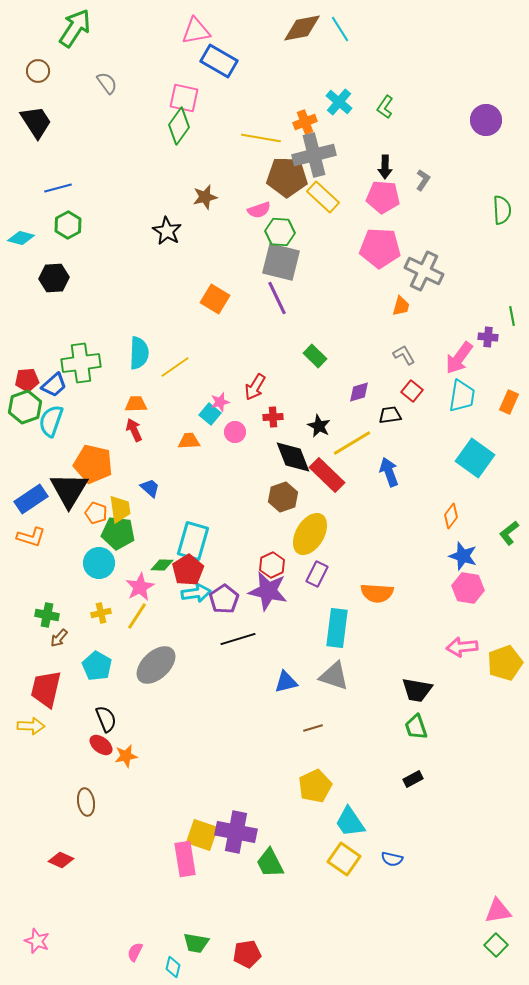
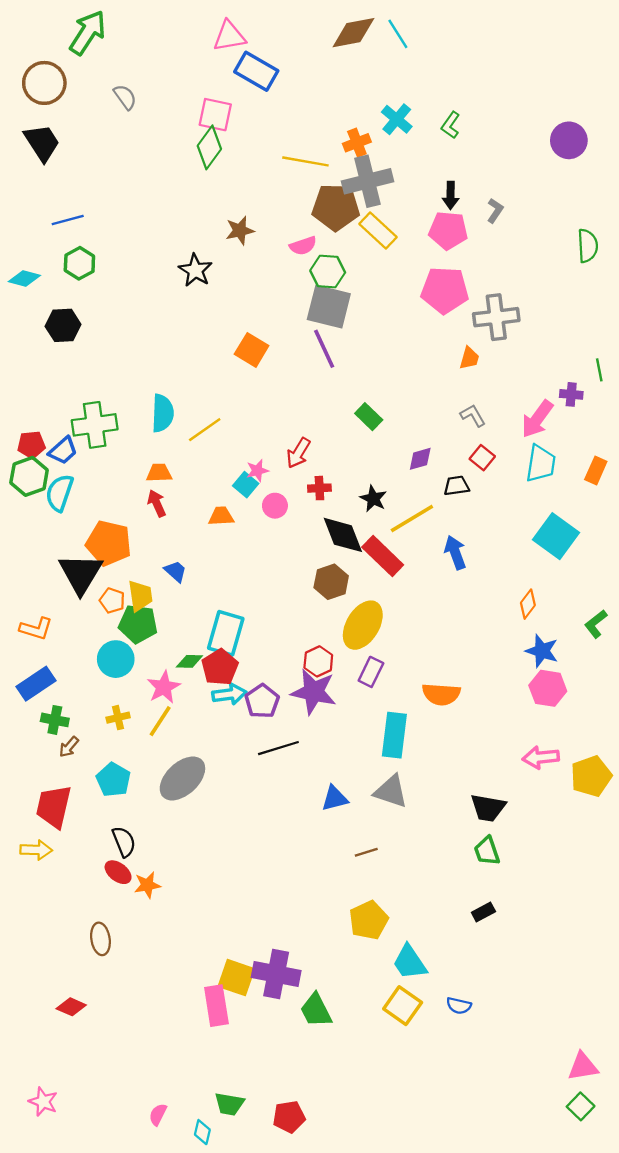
brown circle: (38, 71) -> (44, 83), size x1.6
gray cross: (424, 271) -> (496, 317), turned -33
blue rectangle: (31, 499) -> (36, 684), moved

